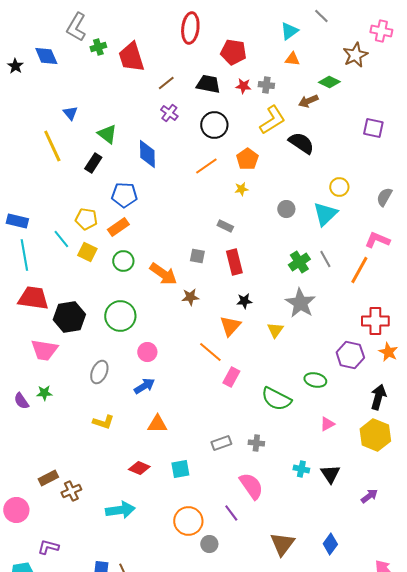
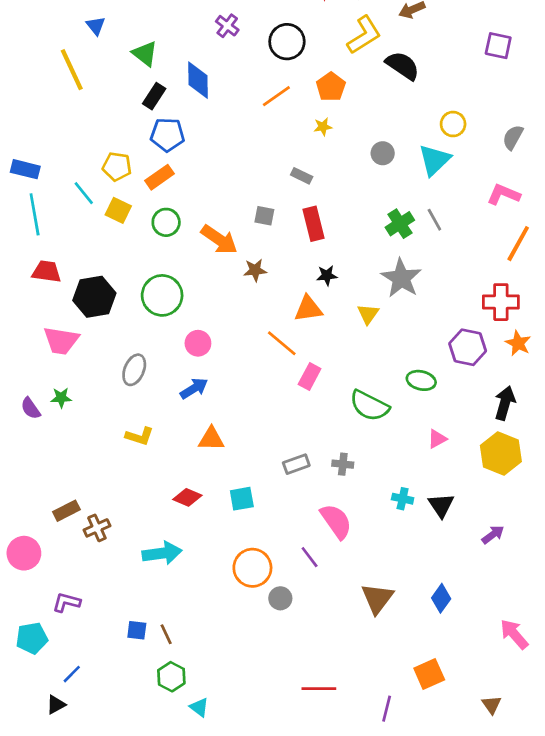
black rectangle: (93, 163) -> (154, 96), moved
orange line: (359, 270) -> (518, 244), moved
red trapezoid: (33, 298) -> (47, 271), size x0.7
orange triangle: (230, 326) -> (308, 309), turned 40

